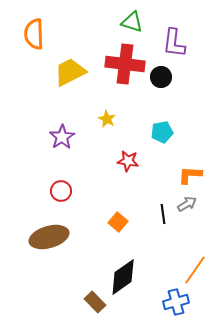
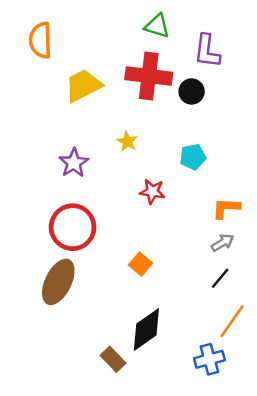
red circle: (61, 191) -> (73, 227), size x1.8
black line: (163, 214) -> (220, 278), moved, turned 48
brown ellipse: (49, 237) -> (58, 282), turned -48

